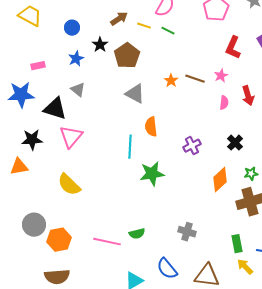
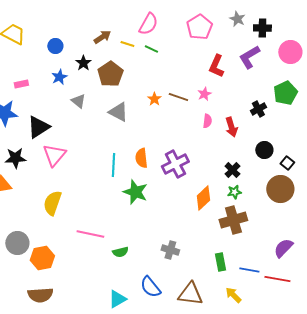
gray triangle: (78, 90) -> (78, 101), moved
red arrow: (248, 96) -> (231, 127), moved
black triangle: (55, 109) -> (38, 127), turned -50
orange semicircle: (151, 127) -> (141, 158), moved
black cross: (235, 143) -> (232, 170), moved
purple cross: (192, 146) -> (175, 164), size x1.5
green star: (152, 174) -> (135, 192), turned 30
yellow semicircle: (69, 185) -> (52, 203), turned 65
pink line: (107, 242) -> (90, 234), moved
yellow arrow: (245, 267) -> (233, 295), moved

